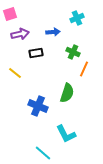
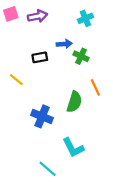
blue arrow: (53, 32) -> (64, 44), moved
purple arrow: (20, 34) -> (38, 16), moved
orange line: (84, 69) -> (95, 87), moved, turned -49

